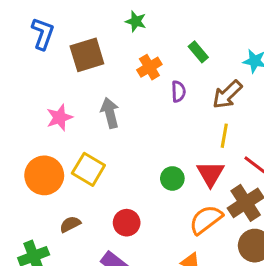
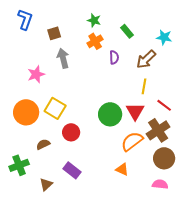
green star: (136, 21) -> (94, 20), moved
brown square: (87, 55) -> (54, 33), size x0.6
gray arrow: (110, 113) -> (63, 58), moved
green circle: (172, 178) -> (110, 114), size x1.5
red circle: (127, 223) -> (71, 132), moved

